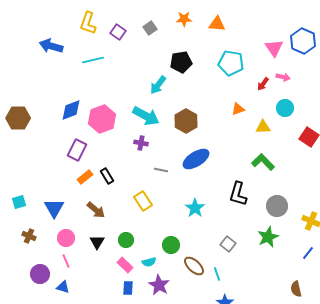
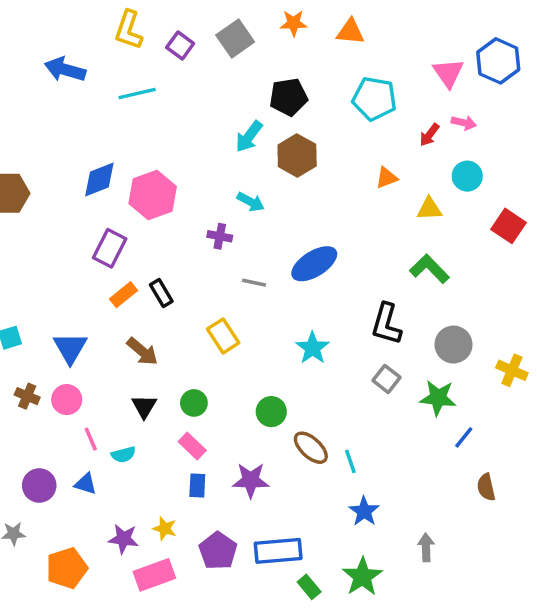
gray square: (150, 28) -> (235, 39), size x1.5
cyan arrow: (146, 116) -> (251, 202), moved, size x0.6
brown hexagon: (186, 121) -> (297, 155), moved
green star: (268, 237) -> (438, 398), turned 30
pink circle: (66, 238) -> (67, 400), moved
gray square: (228, 244) -> (386, 379), moved
blue line: (308, 253) -> (464, 437), moved
cyan semicircle: (149, 262) -> (123, 455), moved
purple circle: (40, 274) -> (39, 485), moved
purple star: (159, 285) -> (251, 480), turned -30

